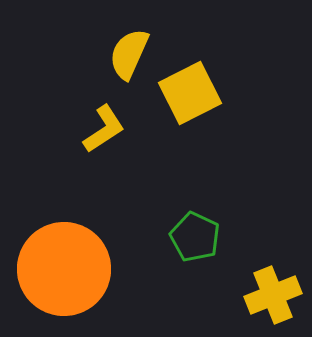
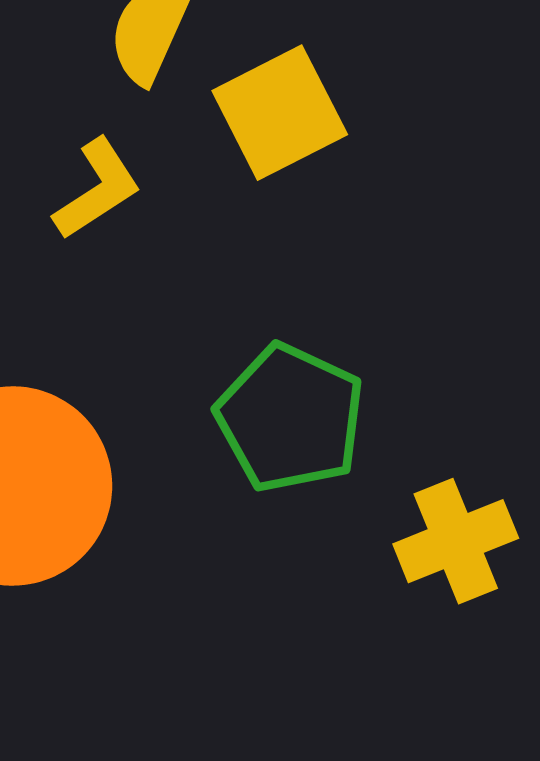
green pentagon: (195, 237) -> (290, 418), size x1.4

